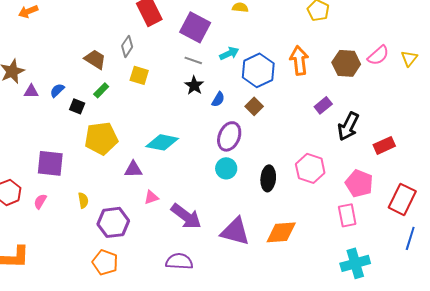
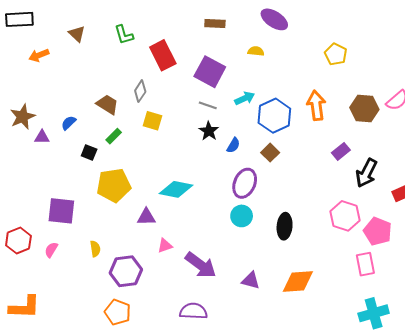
blue semicircle: (57, 90) -> (69, 123), moved
pink hexagon: (310, 168) -> (345, 216), moved
purple triangle: (235, 231) -> (251, 280), size x0.6

